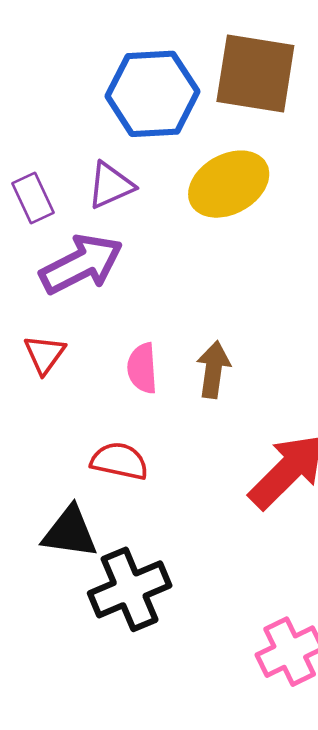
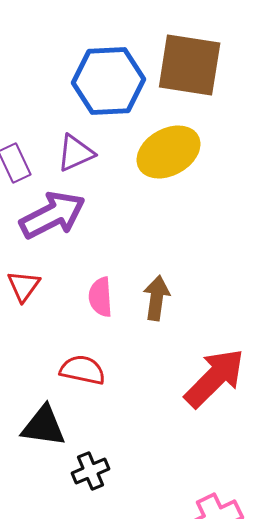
black cross: (130, 589) -> (91, 471), size x0.6

